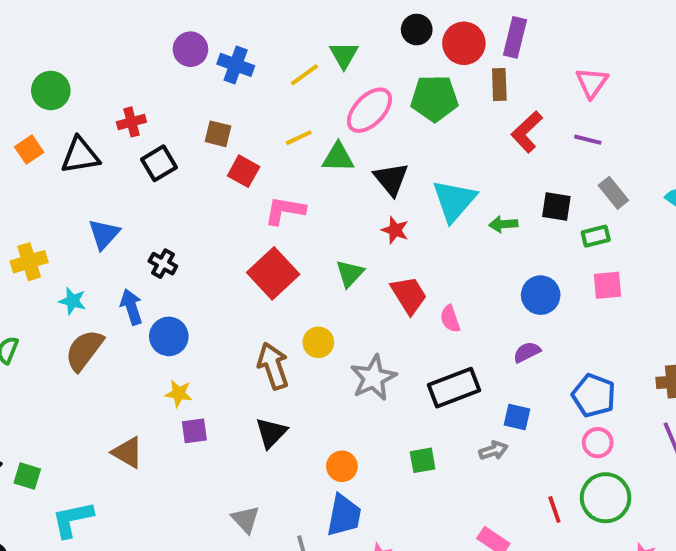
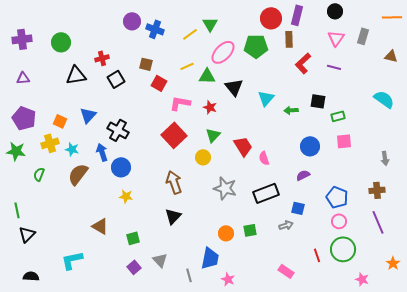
black circle: (417, 30) -> (335, 11), moved
orange square: (29, 150) -> (60, 121), moved, turned -32
gray rectangle: (613, 193) -> (363, 36), moved, turned 56
cyan triangle: (454, 201) -> (266, 98), size x0.7
red star: (395, 230) -> (210, 107), moved
yellow cross: (29, 262) -> (50, 143), moved
black cross: (163, 264) -> (118, 130), size x1.5
yellow circle: (318, 342) -> (203, 157), moved
gray star: (373, 378) -> (225, 188), turned -30
purple square: (194, 431) -> (134, 267), moved, turned -32
orange circle: (342, 466) -> (226, 233), moved
green square: (27, 476) -> (133, 238), moved, turned -32

